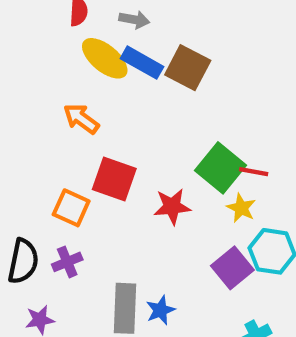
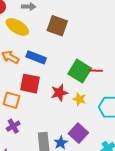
blue rectangle: (142, 63) -> (36, 57), moved
yellow star: (241, 208) -> (79, 99), moved
purple square: (232, 268) -> (78, 133), moved

